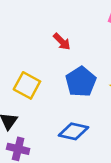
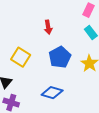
red arrow: (62, 42) -> (48, 27), turned 32

